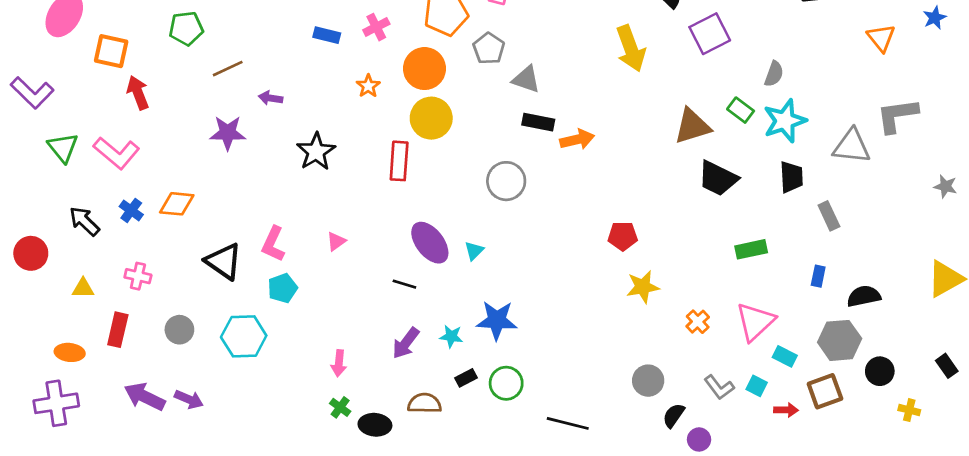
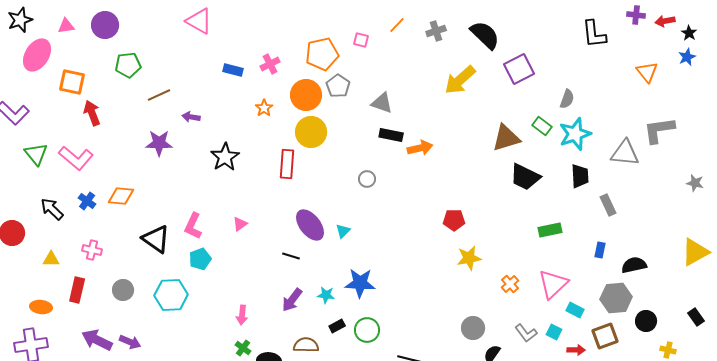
gray pentagon: (489, 48) -> (338, 86), moved
yellow arrow: (631, 48) -> (460, 80), turned 68
gray circle: (506, 181) -> (367, 179), size x0.6

